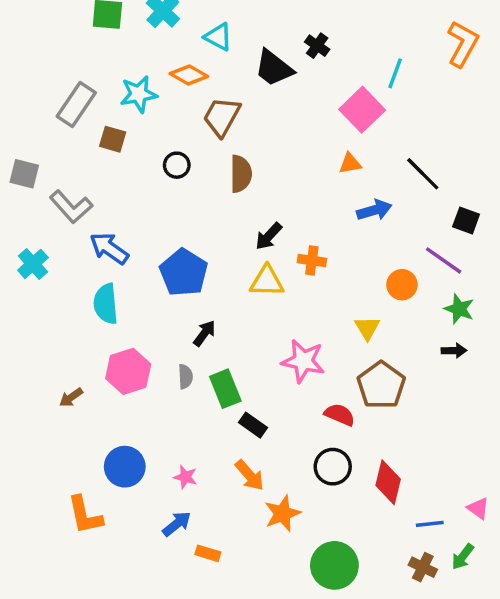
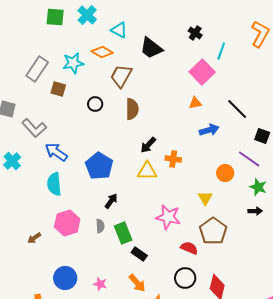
black cross: (317, 46) -> (195, 33), moved

